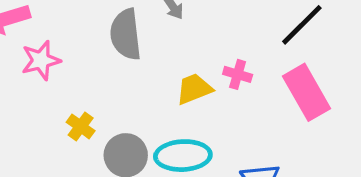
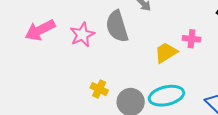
pink star: (41, 60) -> (82, 35), moved

